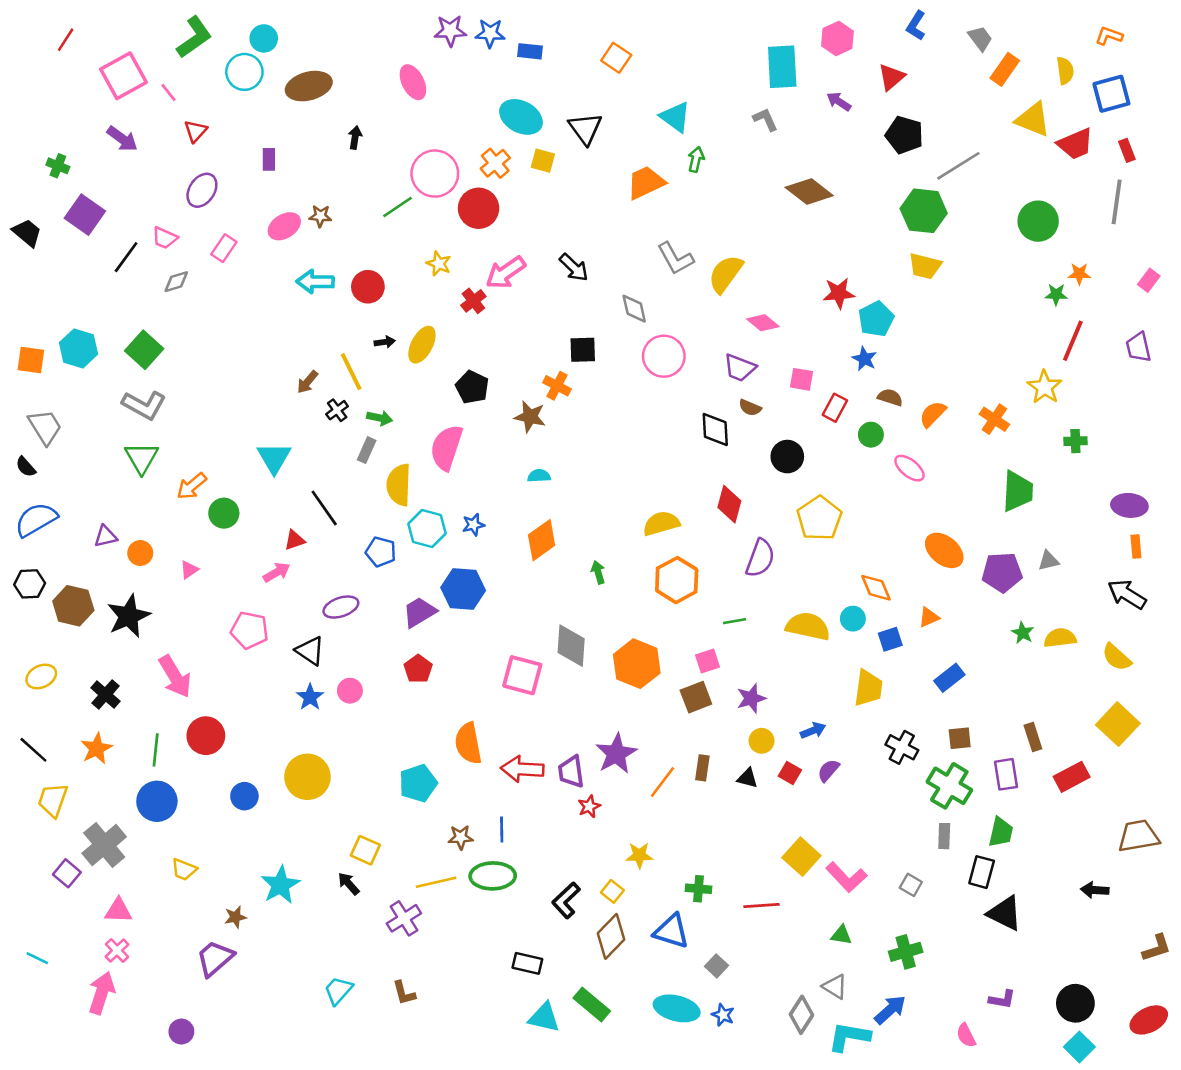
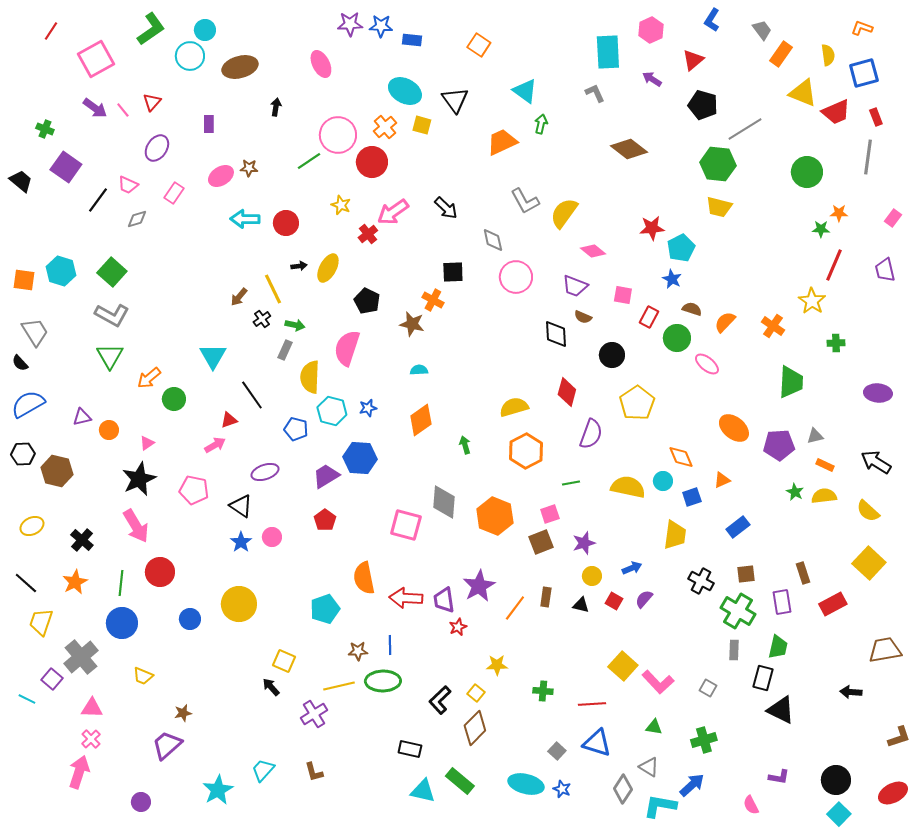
pink line: (169, 92) -> (123, 110), moved
green circle: (871, 435) -> (677, 338), size x1.4
orange rectangle: (1136, 547) -> (825, 465), moved, turned -60
black star: (129, 616) -> (139, 479), moved
cyan star: (280, 885) -> (218, 790), moved
blue triangle: (672, 931) -> (597, 743), moved
cyan line: (37, 958) -> (27, 699), moved

